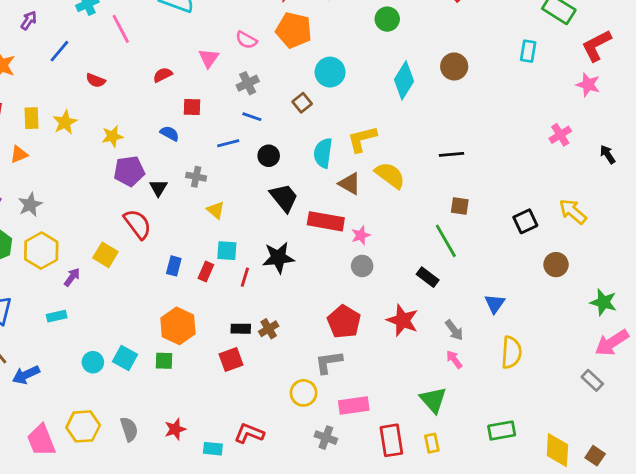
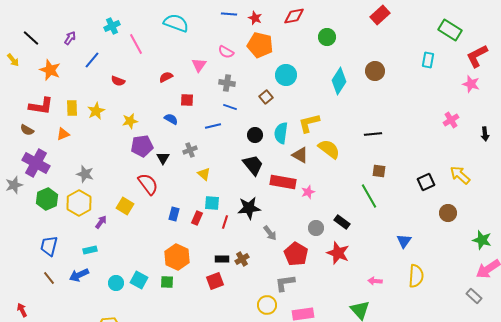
gray cross: (248, 83) -> (227, 83), turned 35
black arrow: (608, 154) -> (485, 134), turned -152
black circle: (269, 156) -> (255, 135), moved
gray cross: (196, 177) -> (190, 150), turned -32
gray star: (30, 205) -> (85, 174), moved, turned -30
gray circle: (362, 266) -> (316, 228), moved
black rectangle: (428, 277) -> (342, 222), moved
gray arrow: (454, 330) -> (270, 233), moved
pink arrow: (454, 359) -> (375, 281), turned -48
blue arrow: (26, 375) -> (79, 275), moved

